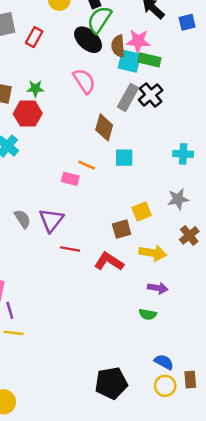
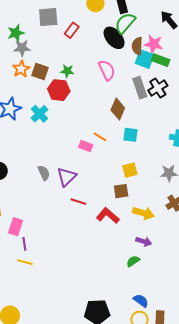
gray rectangle: (128, 97) -> (140, 88), turned -55
yellow square: (142, 212) -> (130, 170), moved
green semicircle: (148, 314) -> (133, 261), turned 128

